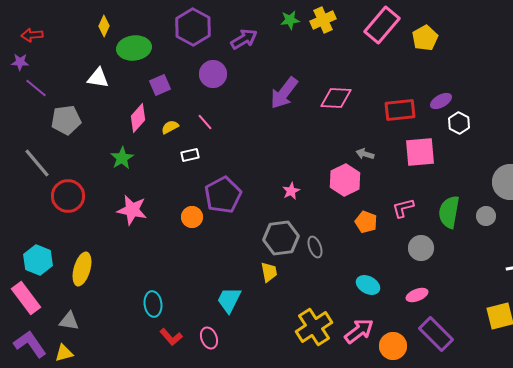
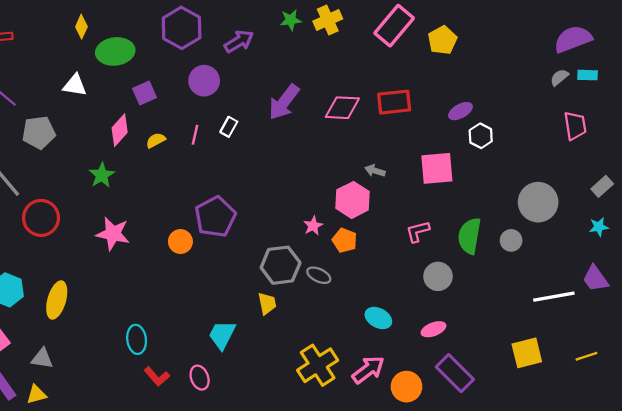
red rectangle: (400, 110) -> (394, 102), moved
pink line: (205, 122) -> (195, 135), turned 54
white rectangle: (190, 155) -> (229, 127), moved, turned -48
pink star: (291, 191) -> (313, 226), moved
orange pentagon: (366, 222) -> (345, 240), moved
gray ellipse: (315, 247) -> (319, 275), turned -45

